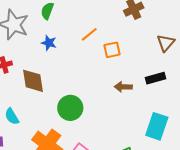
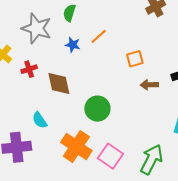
orange line: (89, 34) -> (99, 36), moved
orange square: (112, 50) -> (135, 59), moved

